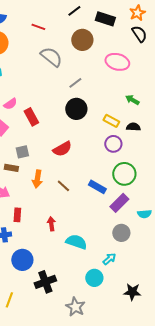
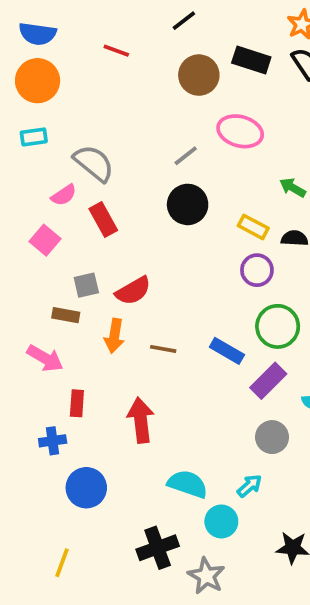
black rectangle: (105, 19) -> (251, 60), moved
gray semicircle: (51, 57) -> (94, 163), moved
pink ellipse: (117, 62) -> (240, 131), moved
red semicircle: (62, 149) -> (133, 291), moved
brown line: (63, 186) -> (163, 349), turned -32
red arrow: (51, 224) -> (141, 420), size x1.6
cyan semicircle: (76, 242) -> (188, 484), moved
black cross: (45, 282) -> (158, 548), moved
gray star: (75, 307) -> (206, 576), moved

